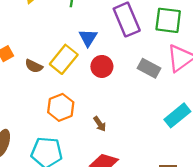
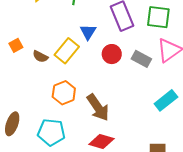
red circle: (102, 66) -> (112, 54), moved
brown arrow: (100, 124) -> (98, 107), size x2.0

